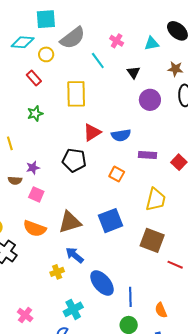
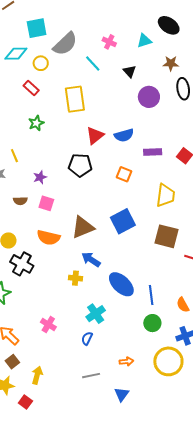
brown semicircle: (15, 180) -> (20, 201), moved
yellow cross: (57, 272) -> (75, 278), turned 32

